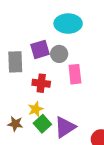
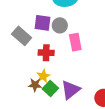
purple square: (40, 49) -> (43, 23), turned 30
gray rectangle: (15, 62) -> (22, 36), turned -42
brown star: (15, 124) -> (35, 85), moved

